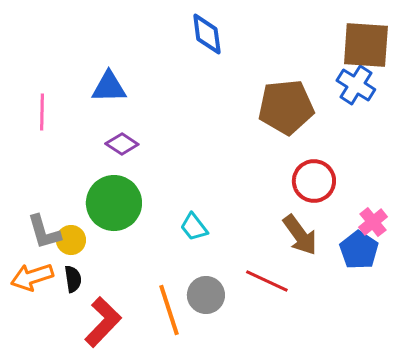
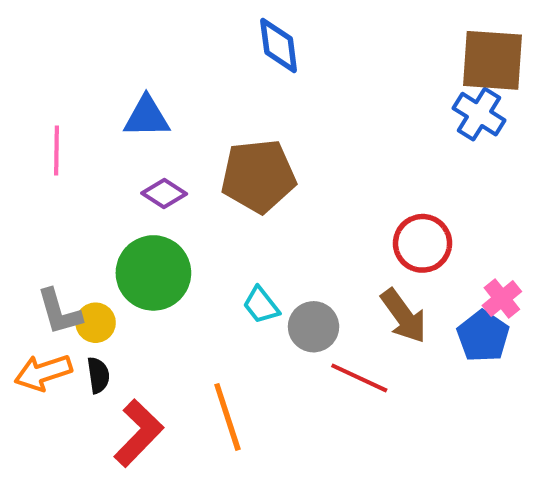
brown pentagon: (286, 107) -> (258, 176), moved
gray circle: (206, 295) -> (314, 327), moved

